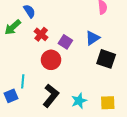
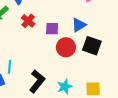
purple square: (65, 42) -> (52, 29), turned -32
red circle: (51, 60) -> (66, 47), moved

